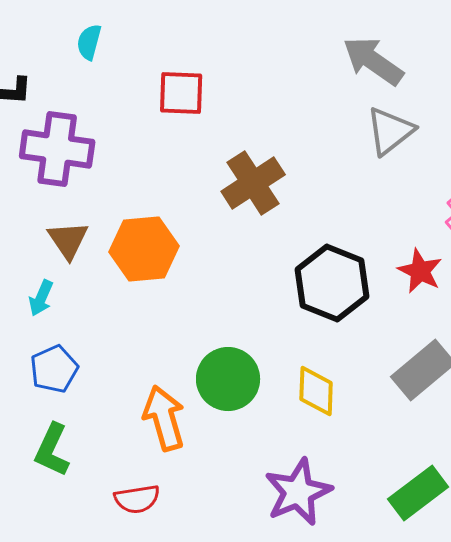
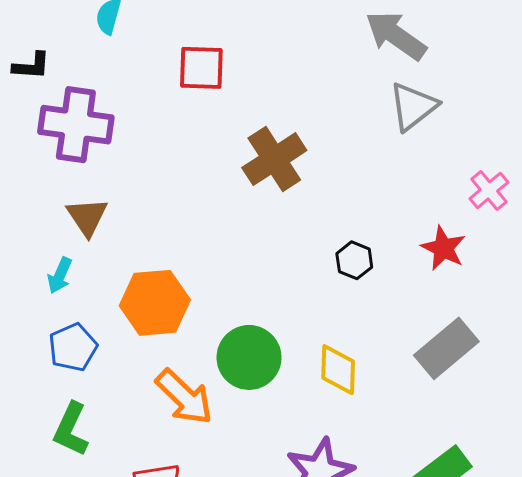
orange hexagon: (144, 249) -> (155, 303), moved
black hexagon: (332, 283) -> (354, 260), size x0.5
orange arrow: (164, 418) -> (184, 397), turned 150

